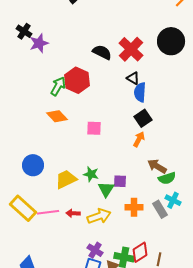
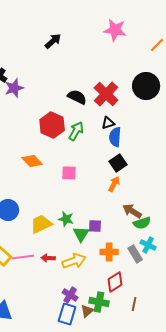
black triangle: (133, 78) -> (108, 123), turned -48
green arrow: (58, 86) -> (76, 131), moved
red diamond: (140, 252) -> (115, 282), moved

